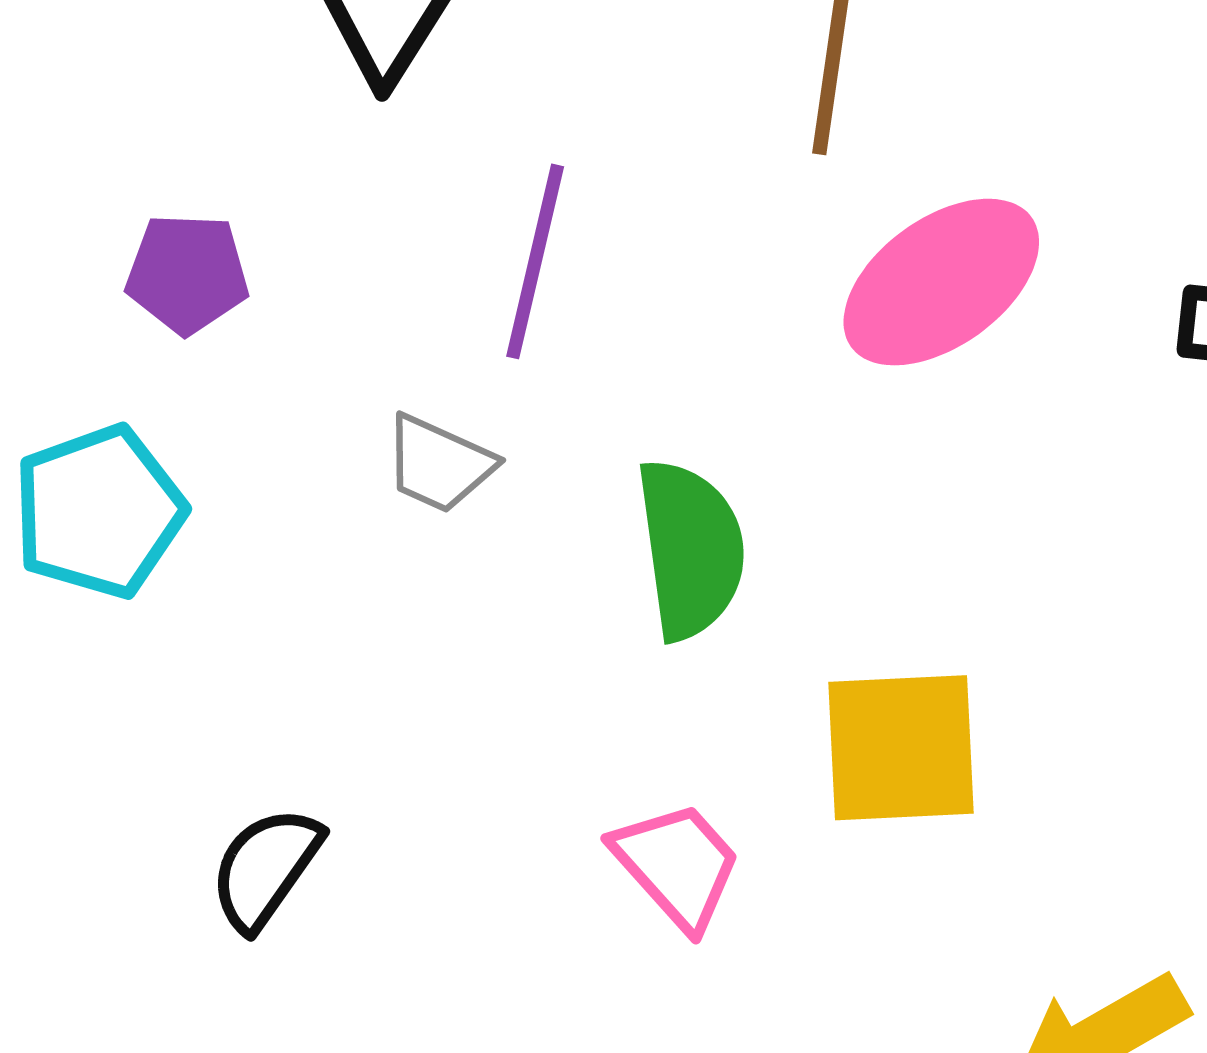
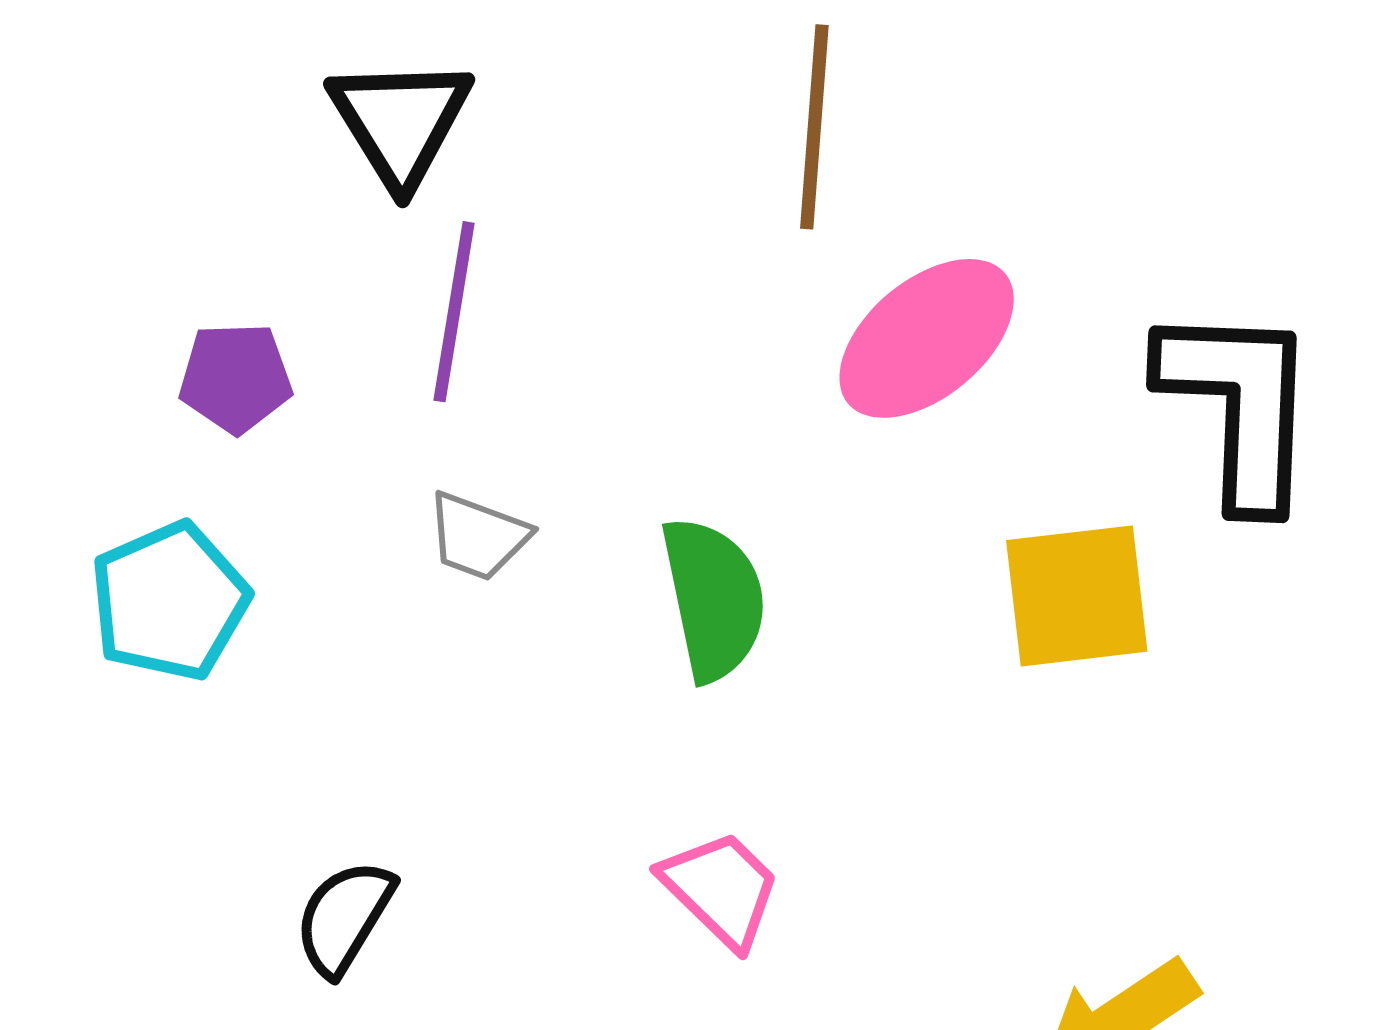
purple line: (535, 261) -> (454, 312), moved
yellow square: (901, 748) -> (1077, 596), moved

